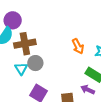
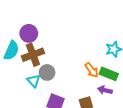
purple circle: (13, 20) -> (29, 33), moved
orange arrow: (78, 46) -> (92, 70), moved

